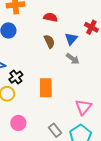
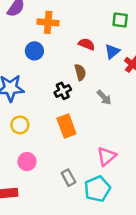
blue triangle: (71, 39) -> (112, 52), moved
black cross: (16, 77) -> (63, 91), moved
orange rectangle: (46, 88) -> (66, 126), turned -30

